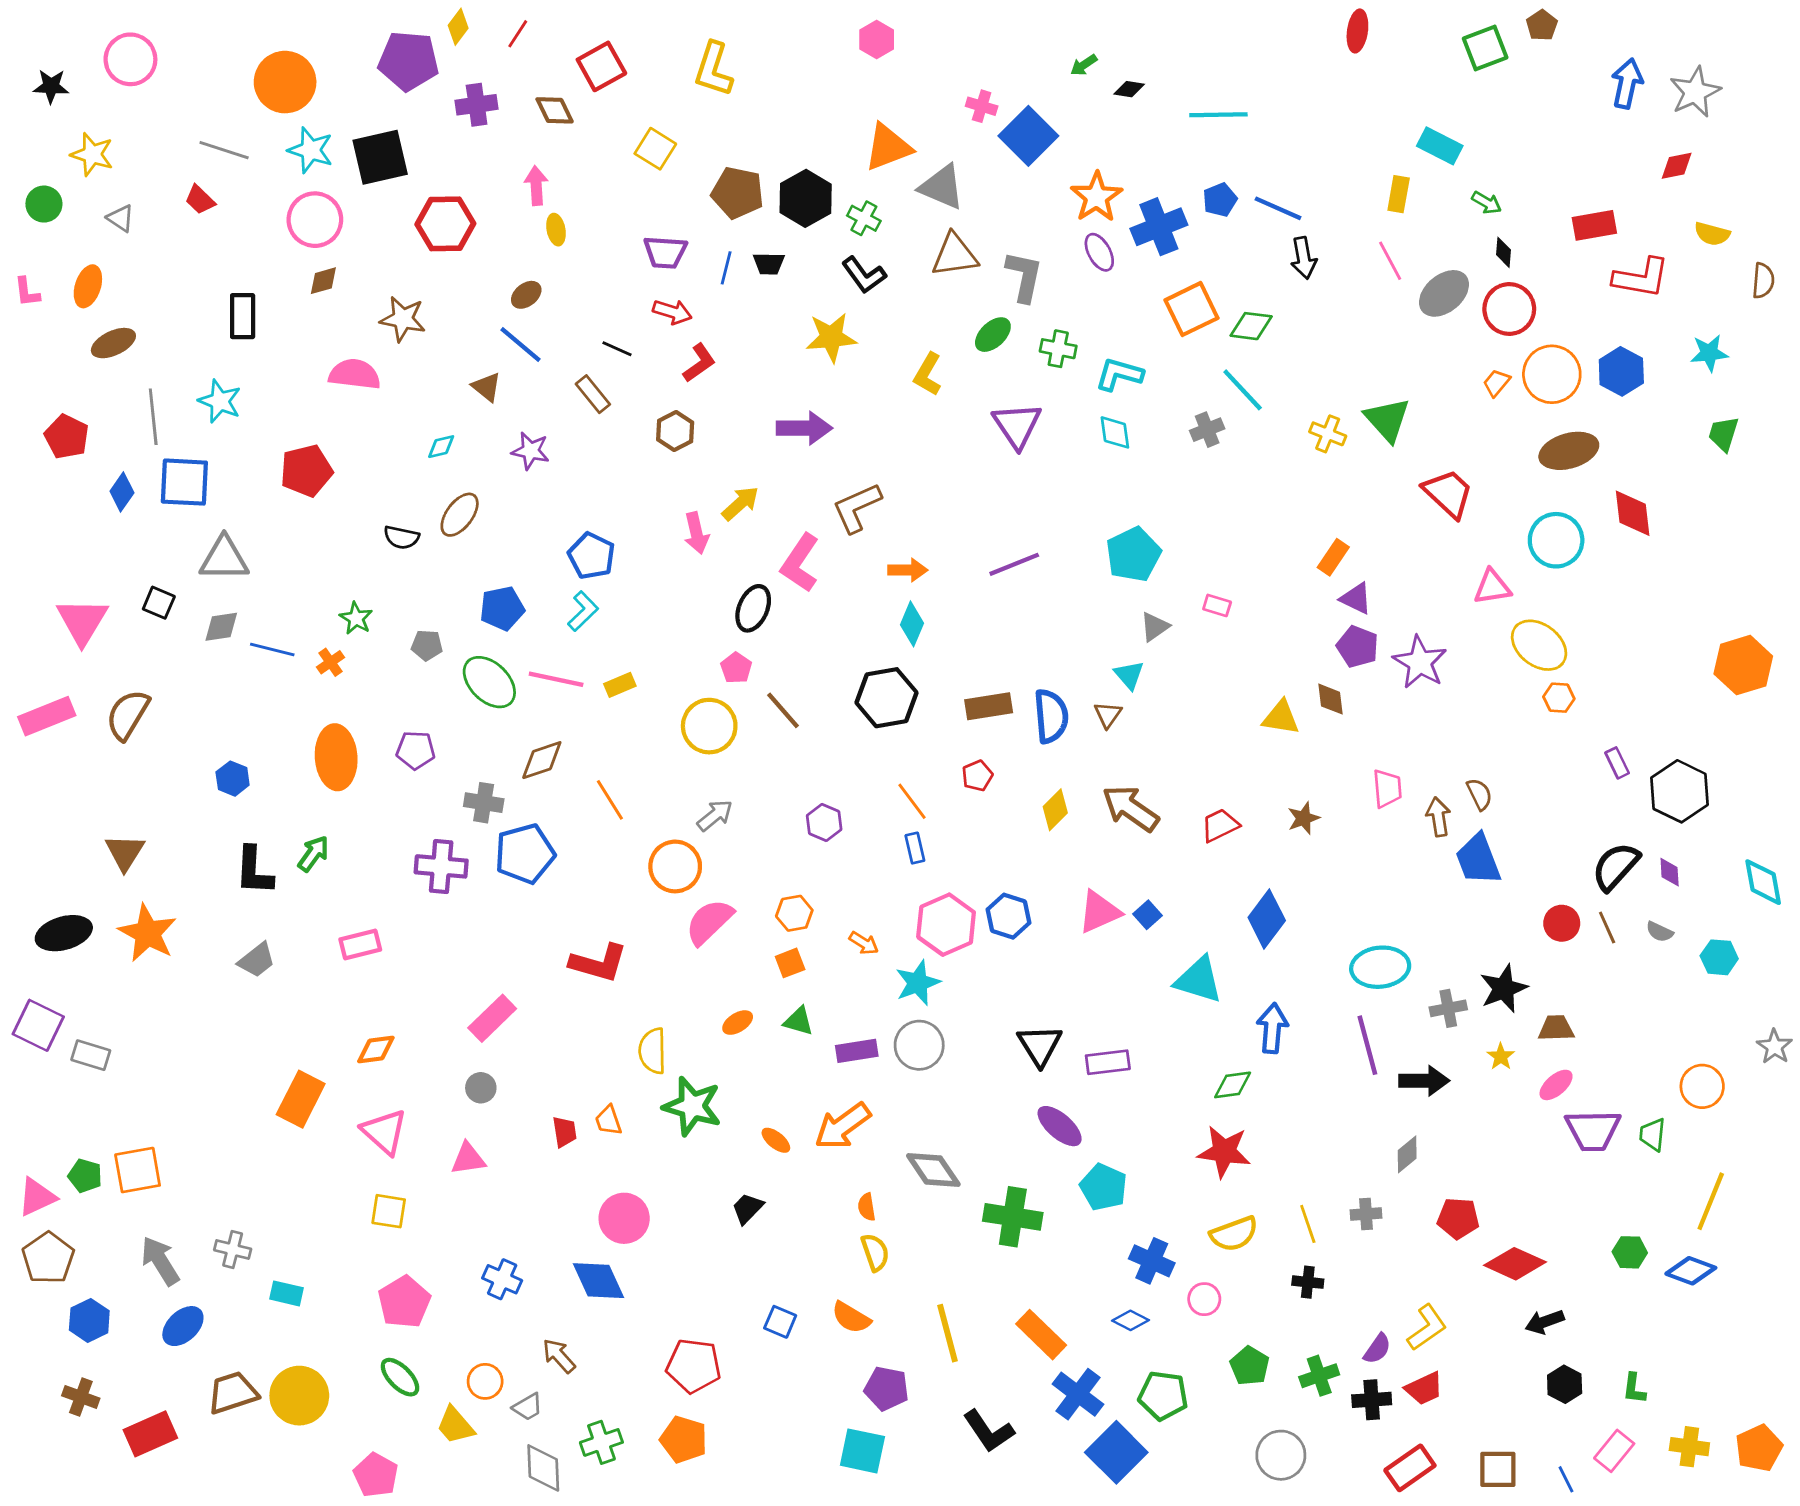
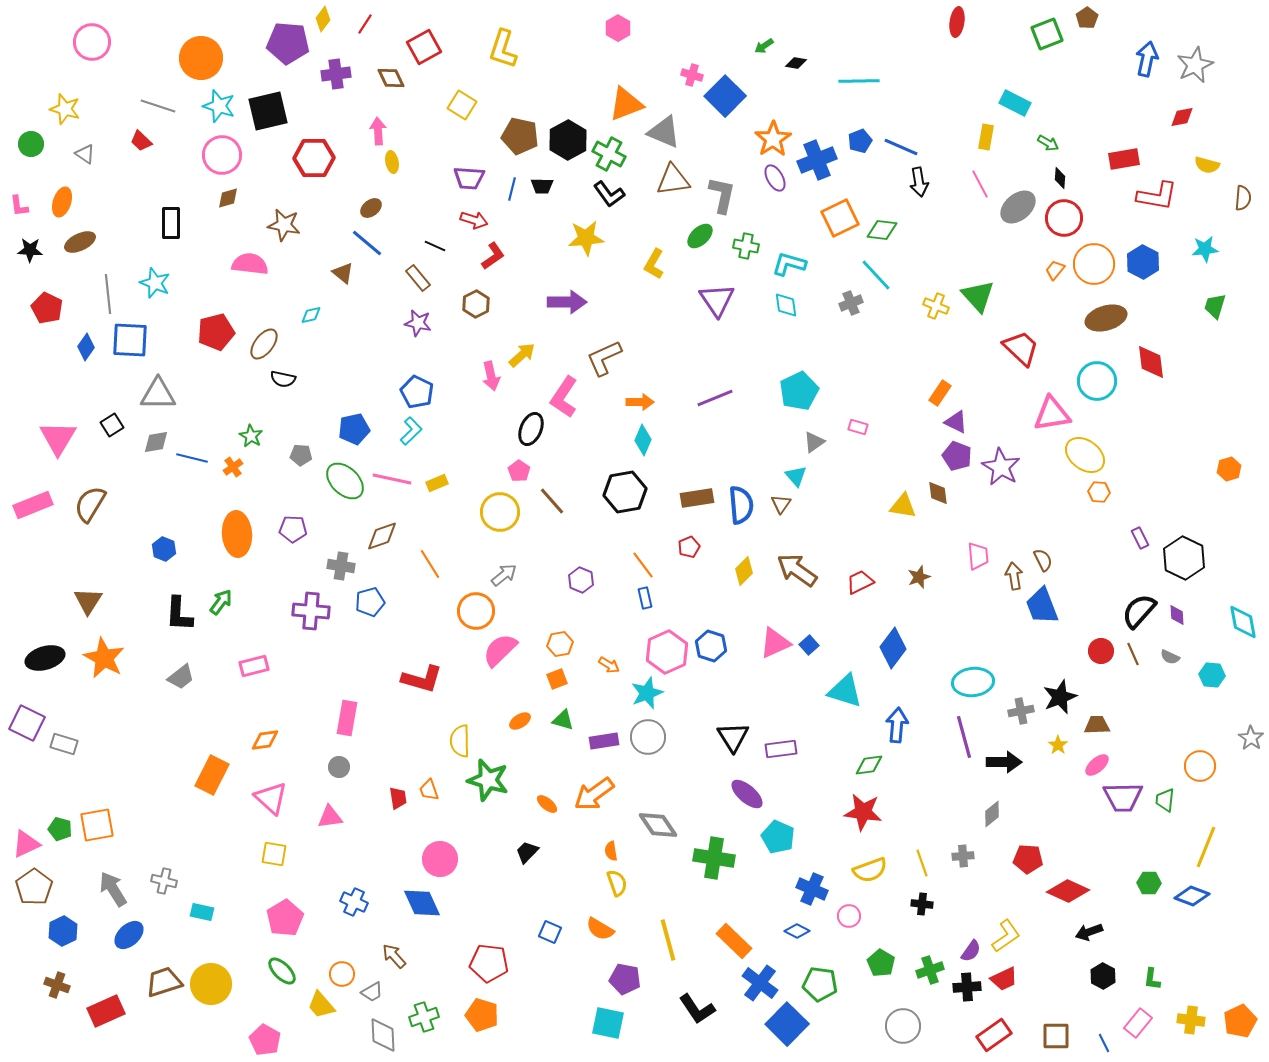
black star: (51, 86) -> (30, 250), moved
green cross: (864, 218) -> (609, 154), size x1.4
purple star: (530, 451) -> (418, 323), moved
brown ellipse: (460, 515) -> (264, 344), moved
pink triangle: (1492, 587) -> (1052, 414), size x1.4
black square: (159, 603) -> (112, 425), turned 35
orange hexagon: (1743, 665) -> (1229, 469), size x0.6
blue pentagon: (525, 854) -> (370, 602), size x0.7
pink rectangle: (492, 1018) -> (347, 718), turned -36

